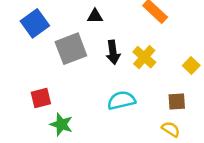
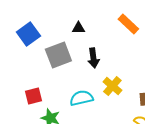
yellow cross: (144, 57) -> (112, 86), moved
cyan semicircle: (121, 100) -> (81, 98), moved

